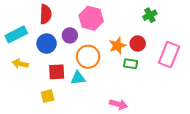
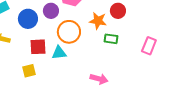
red circle: (138, 44) -> (118, 11), moved
orange star: (117, 46) -> (98, 21), turned 30
pink rectangle: (169, 55) -> (149, 46), moved, size x0.7

